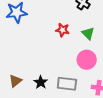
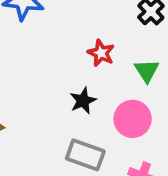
black star: (41, 82) -> (83, 101), moved

